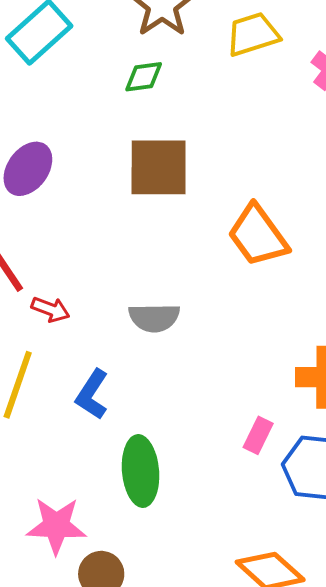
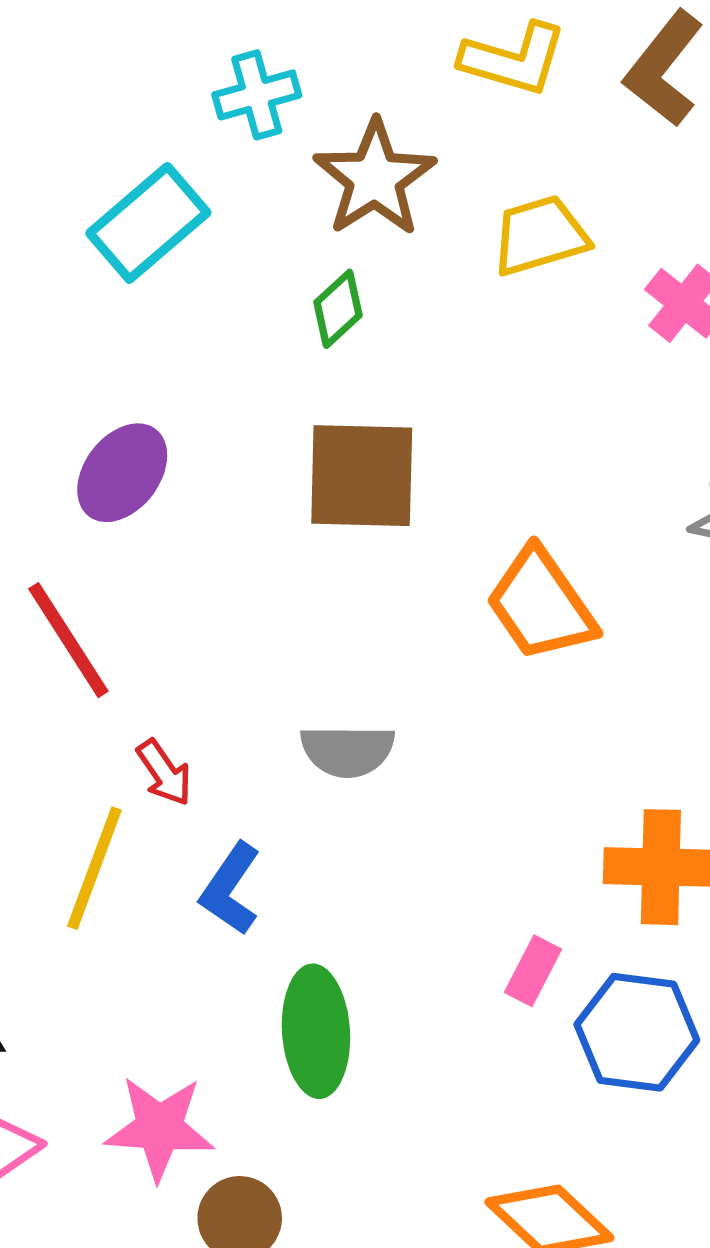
green diamond: (144, 77) -> (338, 309), turned -36
red arrow: (51, 309) -> (164, 773), moved, turned 33

